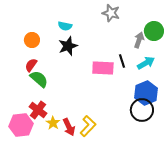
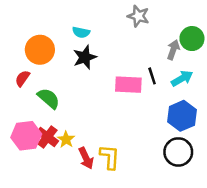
orange circle: (32, 40) -> (40, 50), size x1.5
red semicircle: (31, 65) -> (22, 78), moved
black circle: (142, 110) -> (178, 152), moved
yellow star: (53, 123) -> (66, 139), moved
pink hexagon: (21, 125) -> (26, 136), moved
yellow L-shape: (88, 126) -> (110, 157), turned -40

